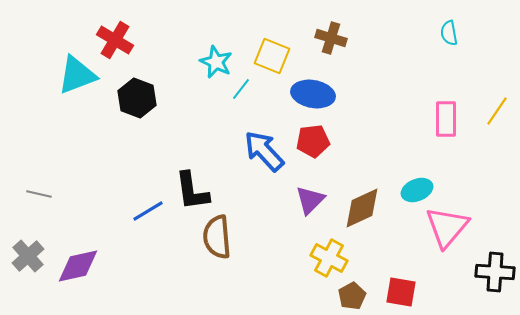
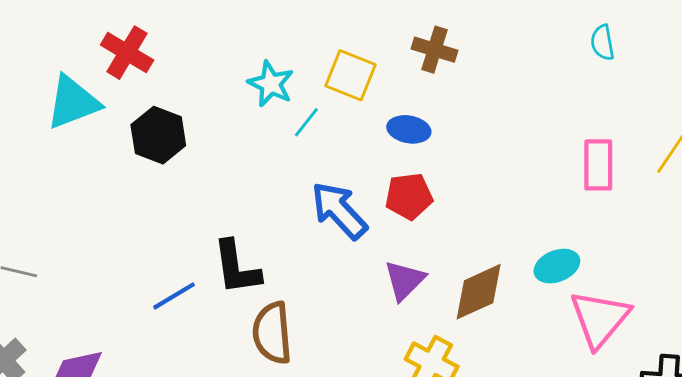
blue ellipse: (313, 94) -> (409, 129), size x0.7

